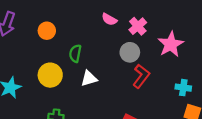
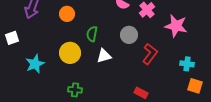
pink star: (171, 44) -> (176, 26), turned -30
gray circle: (130, 52) -> (129, 35), moved

